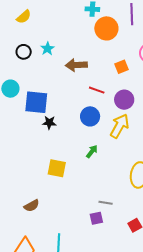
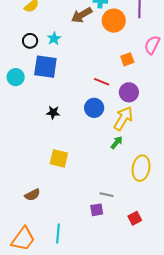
brown arrow: (76, 65) -> (82, 15), moved, turned -30
blue square: (36, 102) -> (45, 67), moved
green arrow: (92, 151) -> (117, 143), moved

